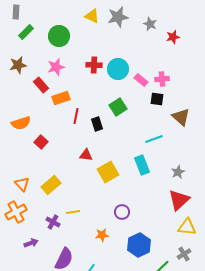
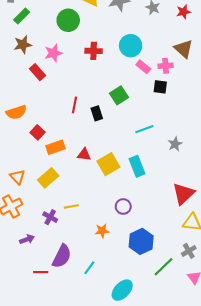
green circle: (59, 36) -> (68, 20), moved
red star: (173, 37) -> (184, 12), moved
brown star: (18, 65) -> (23, 45), moved
cyan circle: (118, 69) -> (131, 46), moved
orange rectangle: (61, 98) -> (55, 147), moved
brown triangle: (181, 117) -> (184, 49), moved
cyan line: (154, 139) -> (144, 129), moved
red triangle: (86, 155) -> (84, 155), moved
cyan rectangle: (142, 165) -> (137, 166), moved
gray star: (178, 172) -> (175, 144), moved

